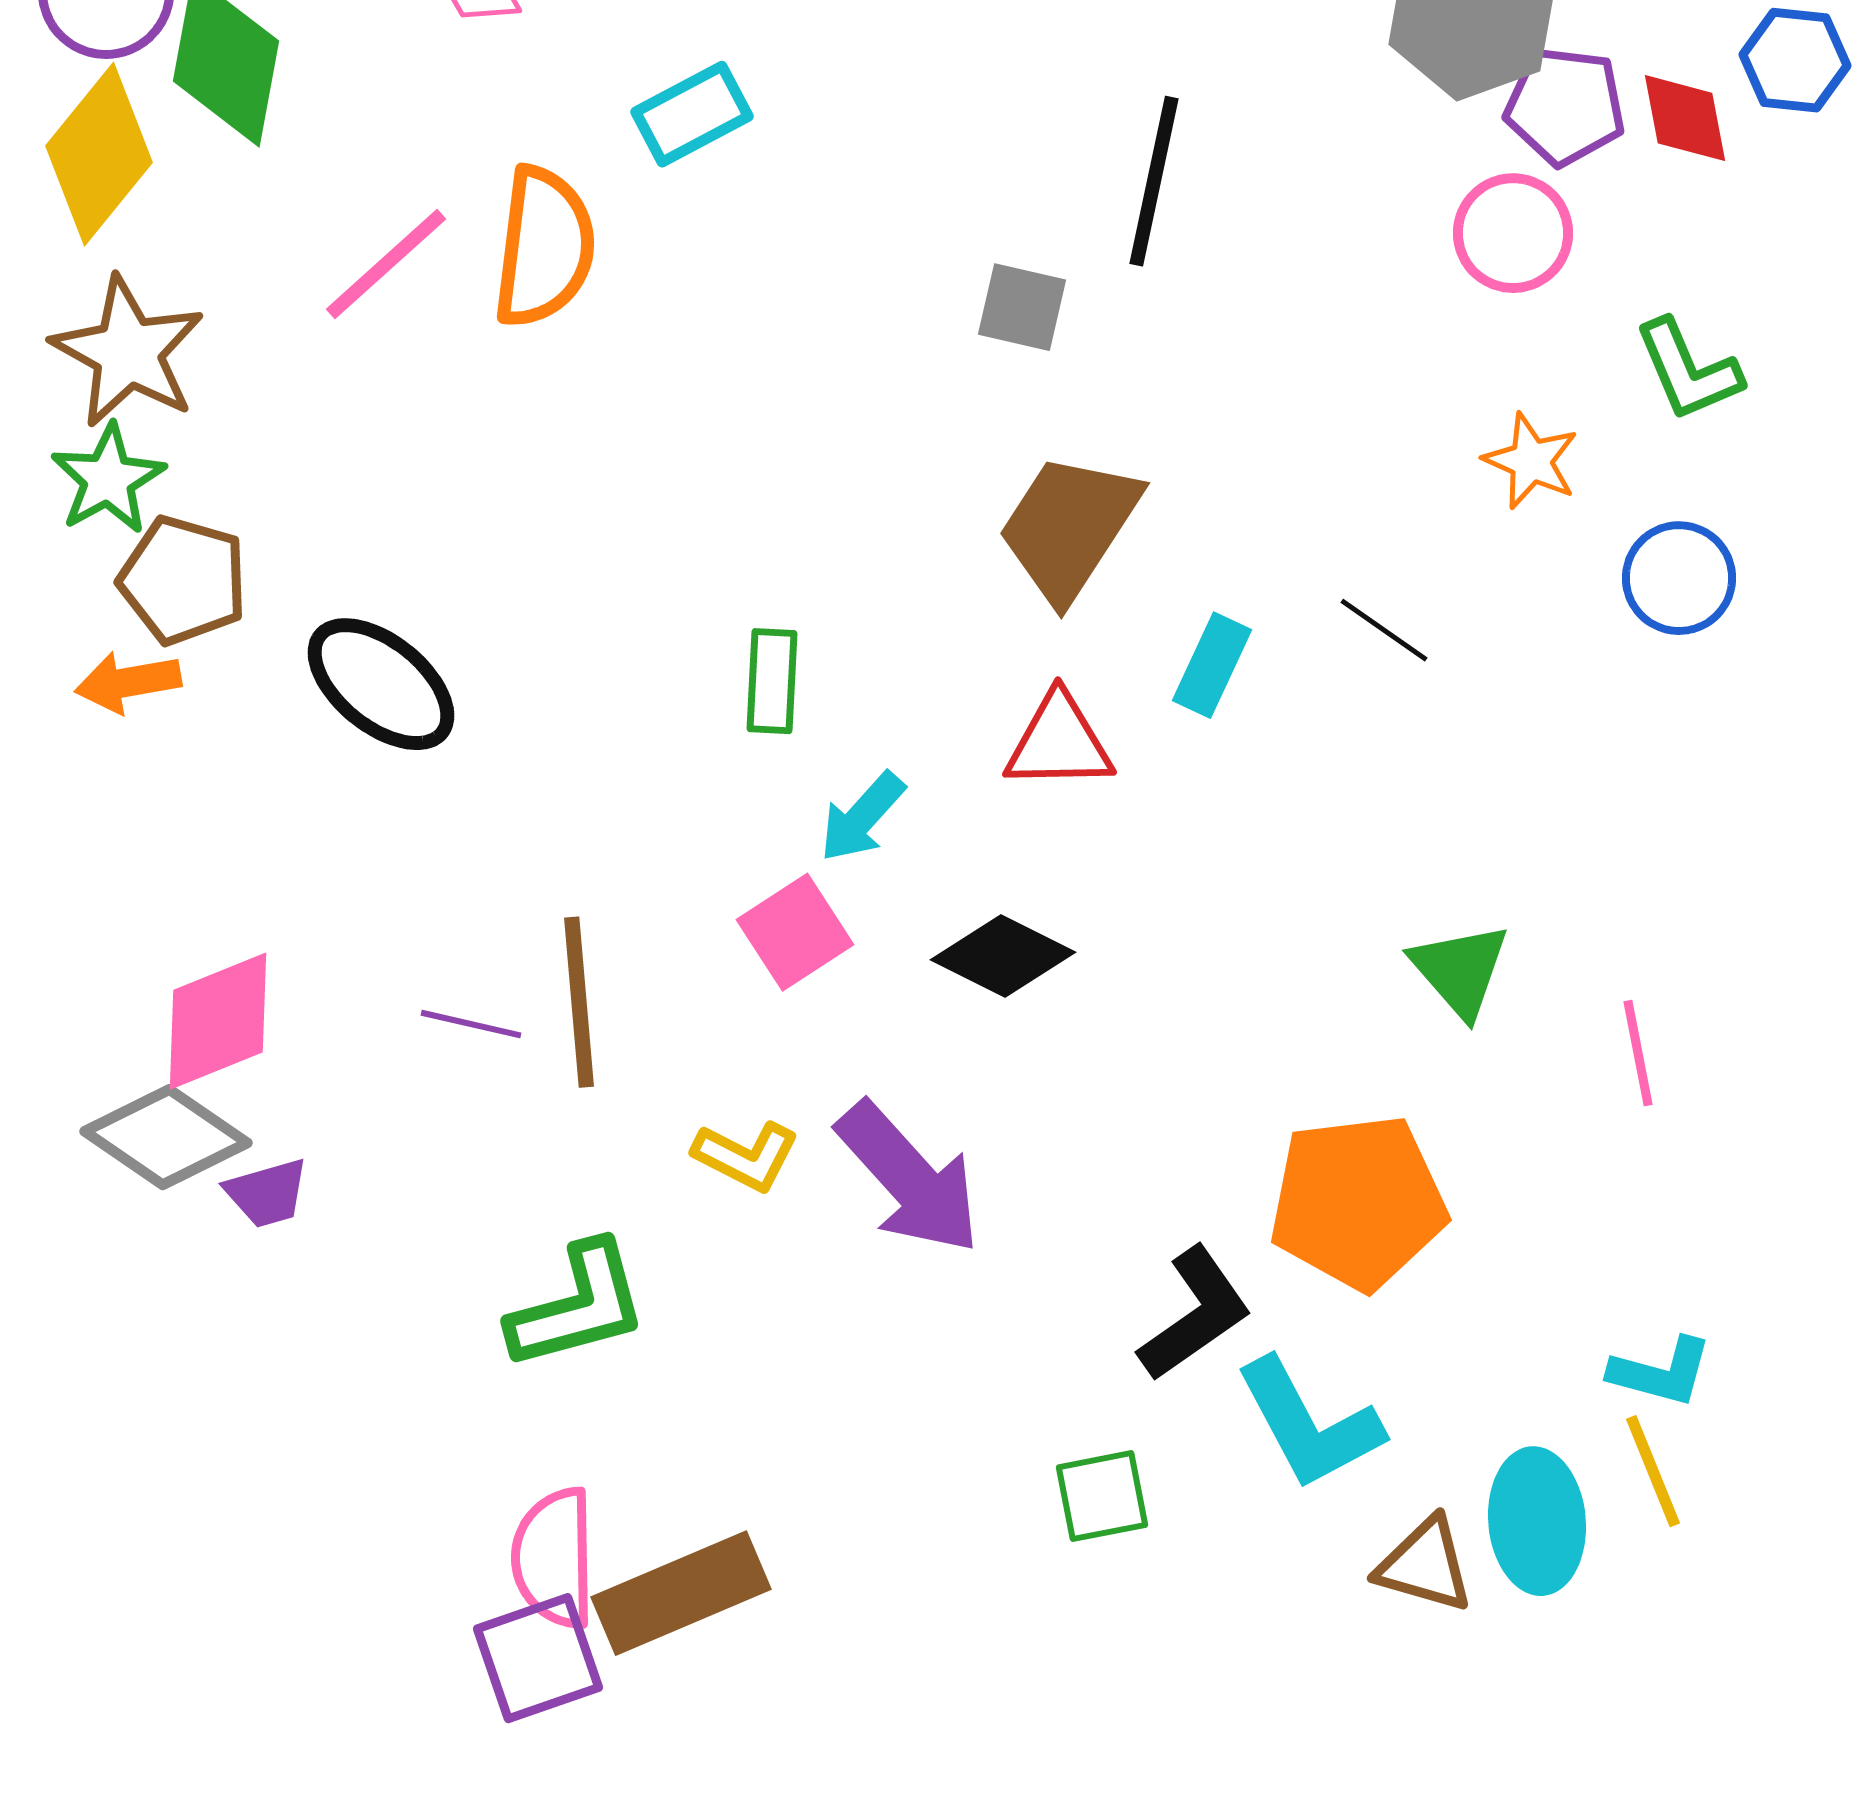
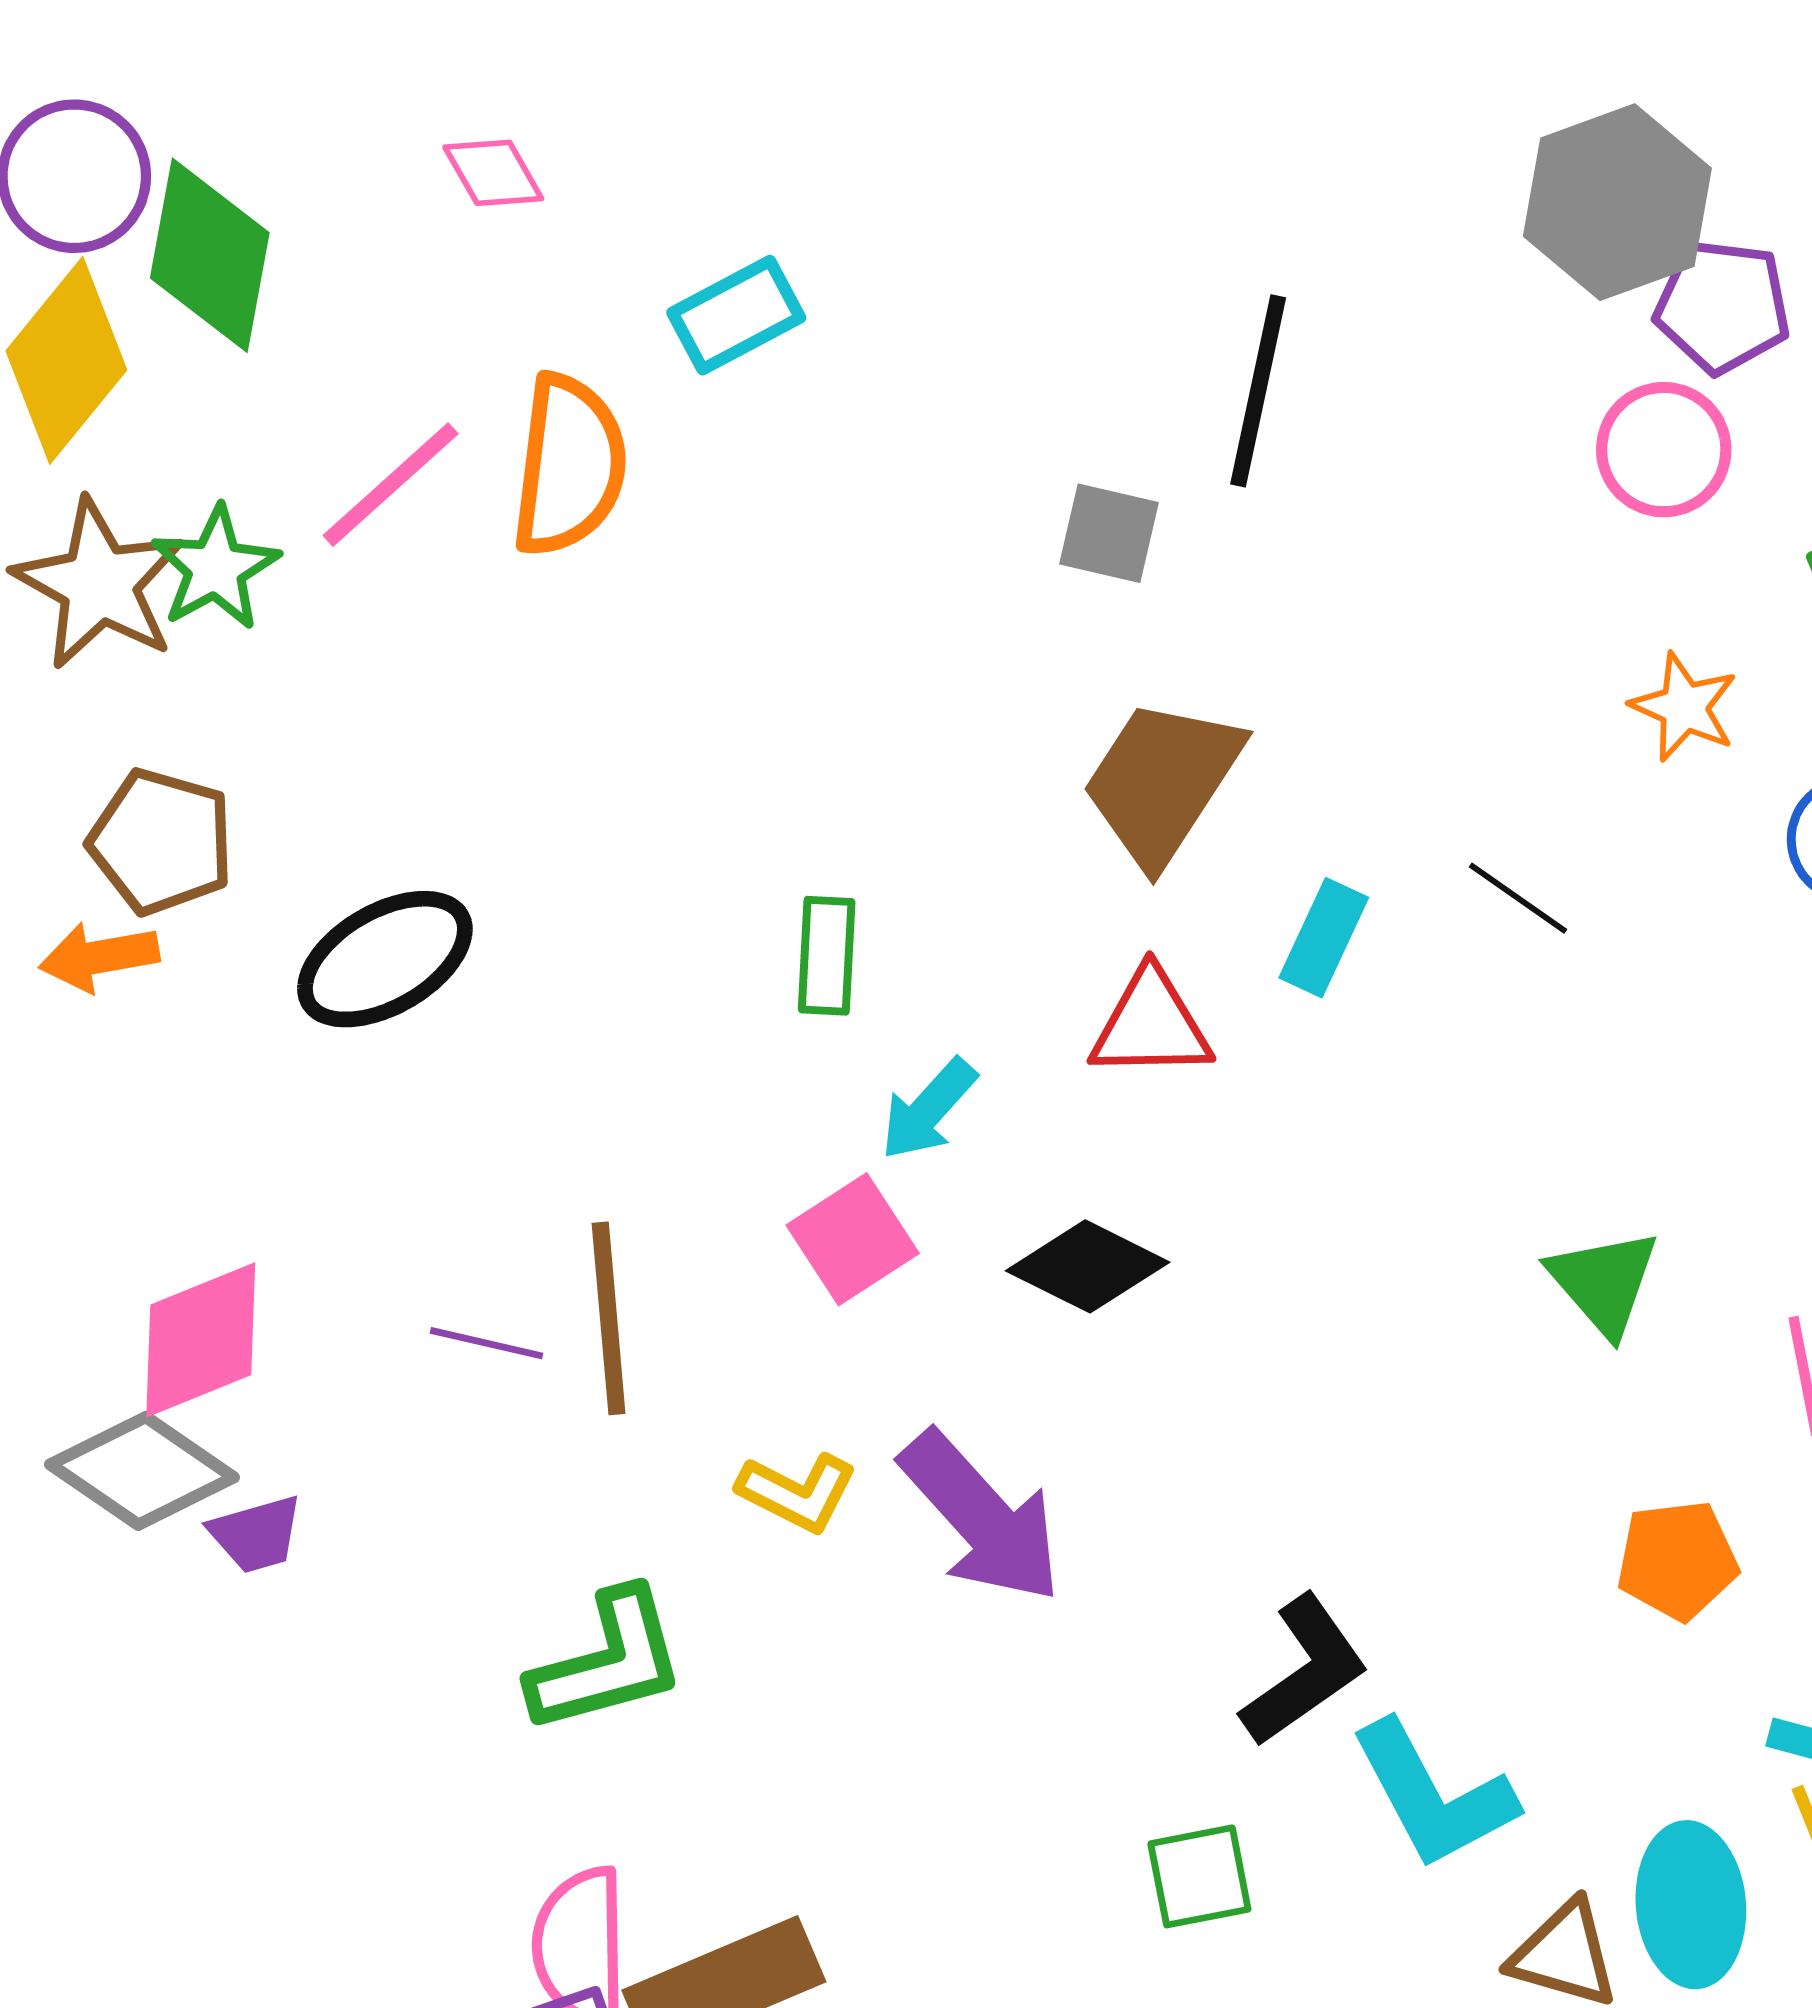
green star: (108, 479) -> (215, 568), moved
black ellipse: (381, 684) -> (385, 959), turned -69
orange pentagon: (1358, 1202) -> (1677, 1560), moved, size x0.6

